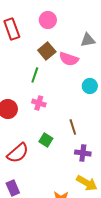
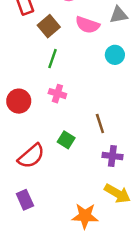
brown square: (47, 51) -> (49, 26), moved
pink semicircle: (69, 59) -> (87, 25), moved
cyan circle: (90, 86) -> (115, 55), moved

